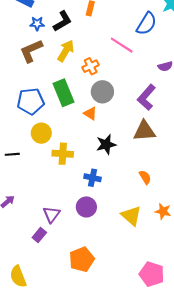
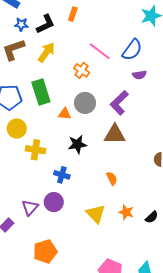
blue semicircle: (147, 24) -> (132, 50), moved
orange cross: (91, 66) -> (82, 70), moved, turned -35
gray circle: (102, 92) -> (85, 103), moved
orange triangle: (90, 114) -> (65, 114), turned -32
purple triangle: (51, 214) -> (30, 207), moved

